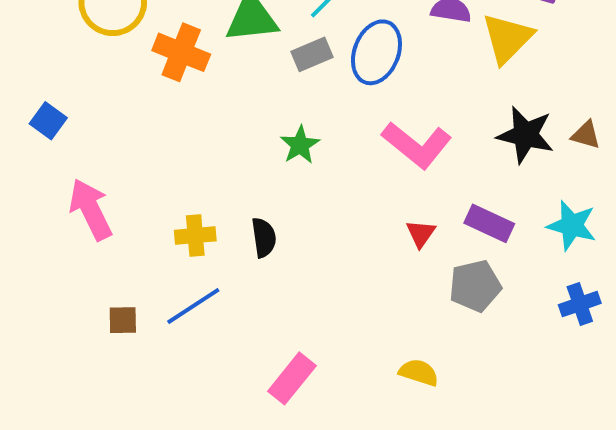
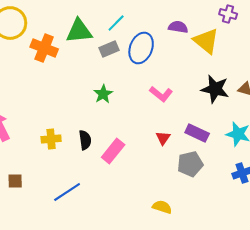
yellow triangle: (507, 38) -> (206, 41), turned -36
pink L-shape: (417, 145) -> (161, 94), size x0.7
blue line: (193, 306) -> (67, 192), moved
pink rectangle: (292, 378) -> (113, 151), moved

